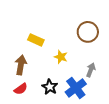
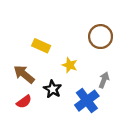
brown arrow: (21, 65) -> (24, 74), turned -60
black star: (50, 87) -> (53, 89), moved

